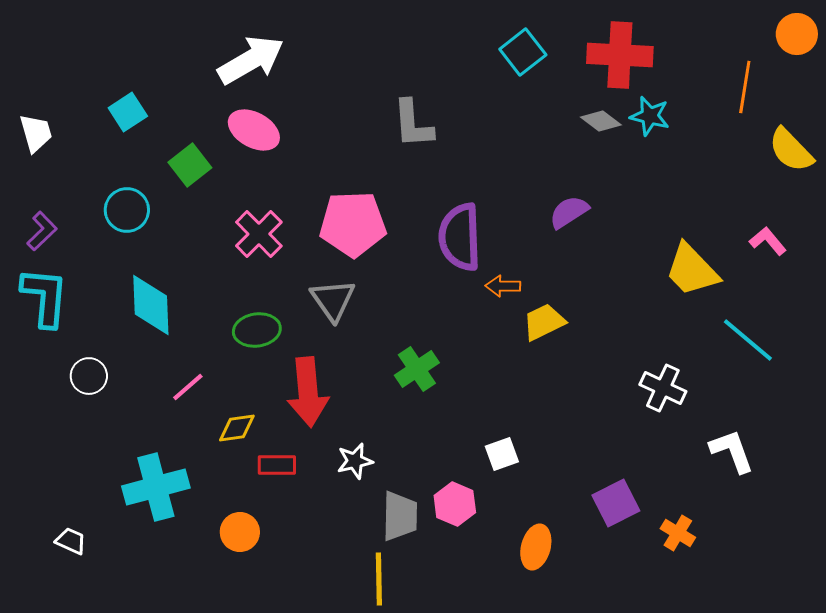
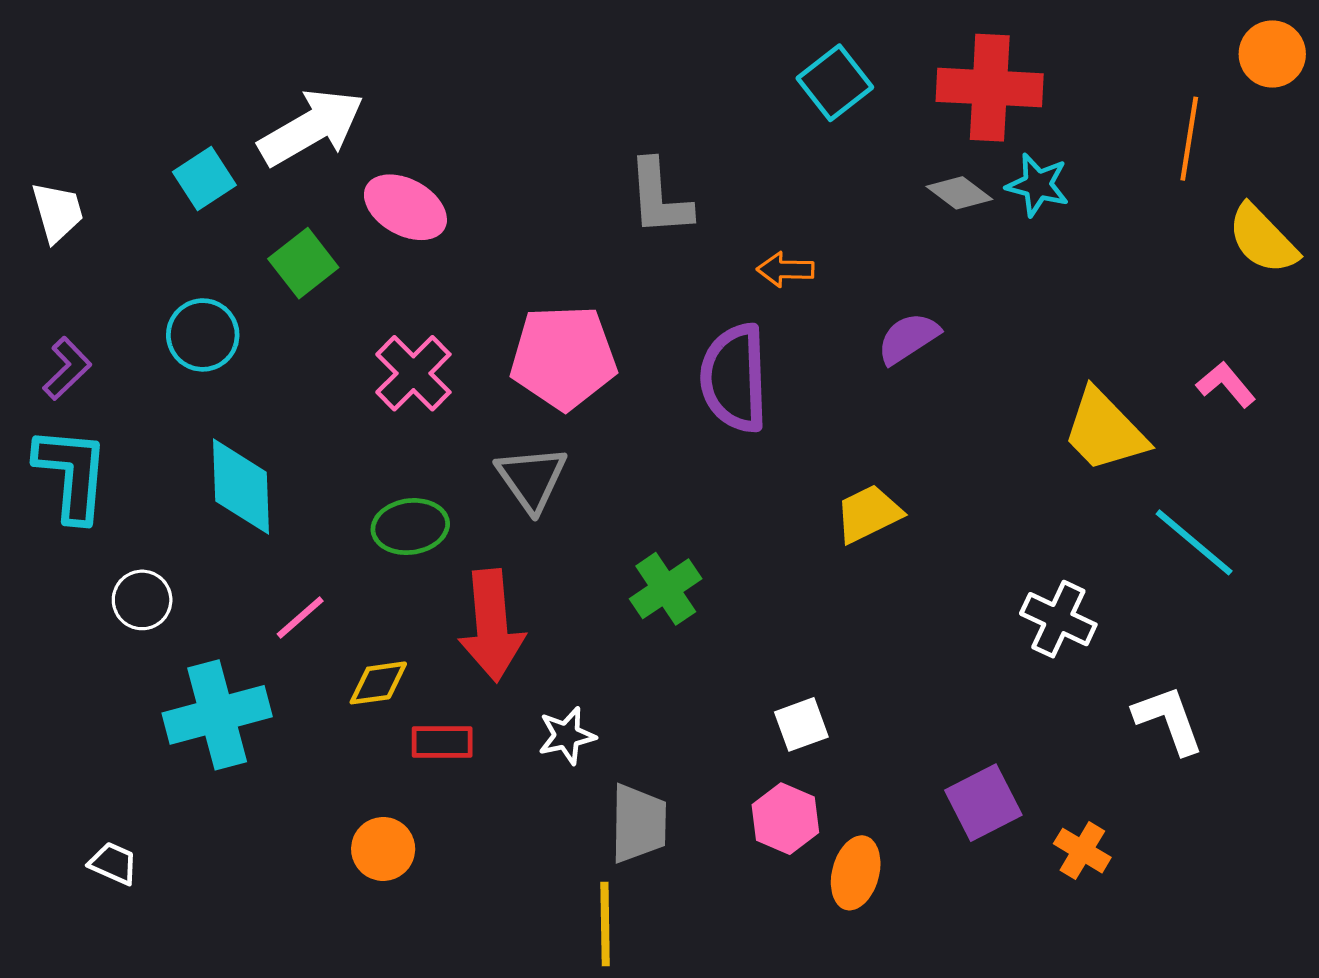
white arrow: (251, 60) -> (311, 127), moved
orange arrow: (503, 286) -> (785, 270), moved
cyan cross: (156, 487) -> (217, 715), moved
pink hexagon: (455, 504) -> (785, 819), moved

